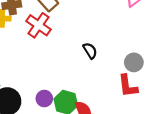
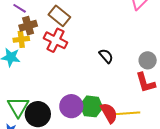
purple circle: (44, 99) -> (71, 106), size x1.5

